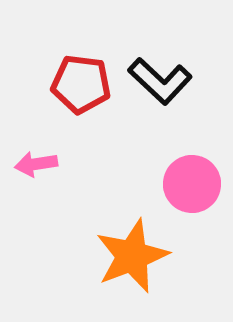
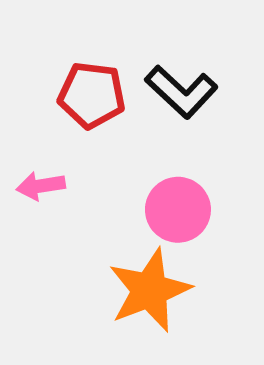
pink circle: (192, 184) -> (178, 210), moved

